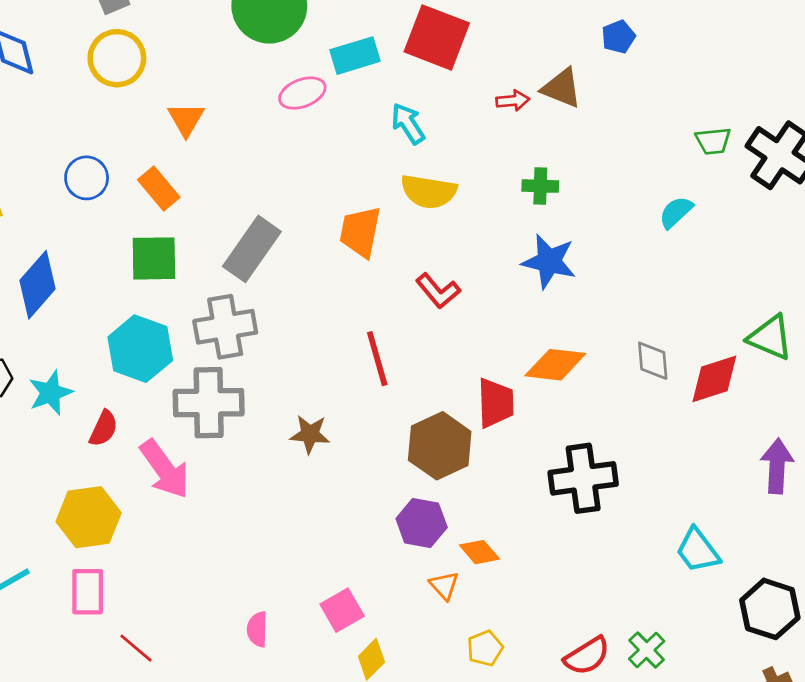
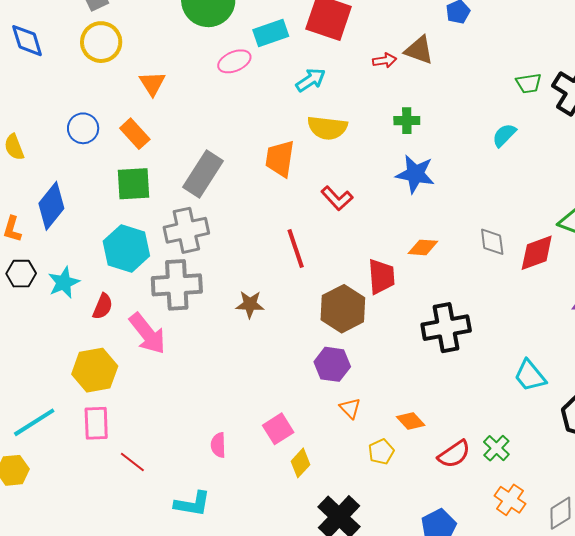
cyan arrow: (408, 124) -> (311, 80), turned 92
orange diamond: (555, 365) -> (423, 247), size x0.7
orange diamond: (479, 552) -> (411, 421), moved

